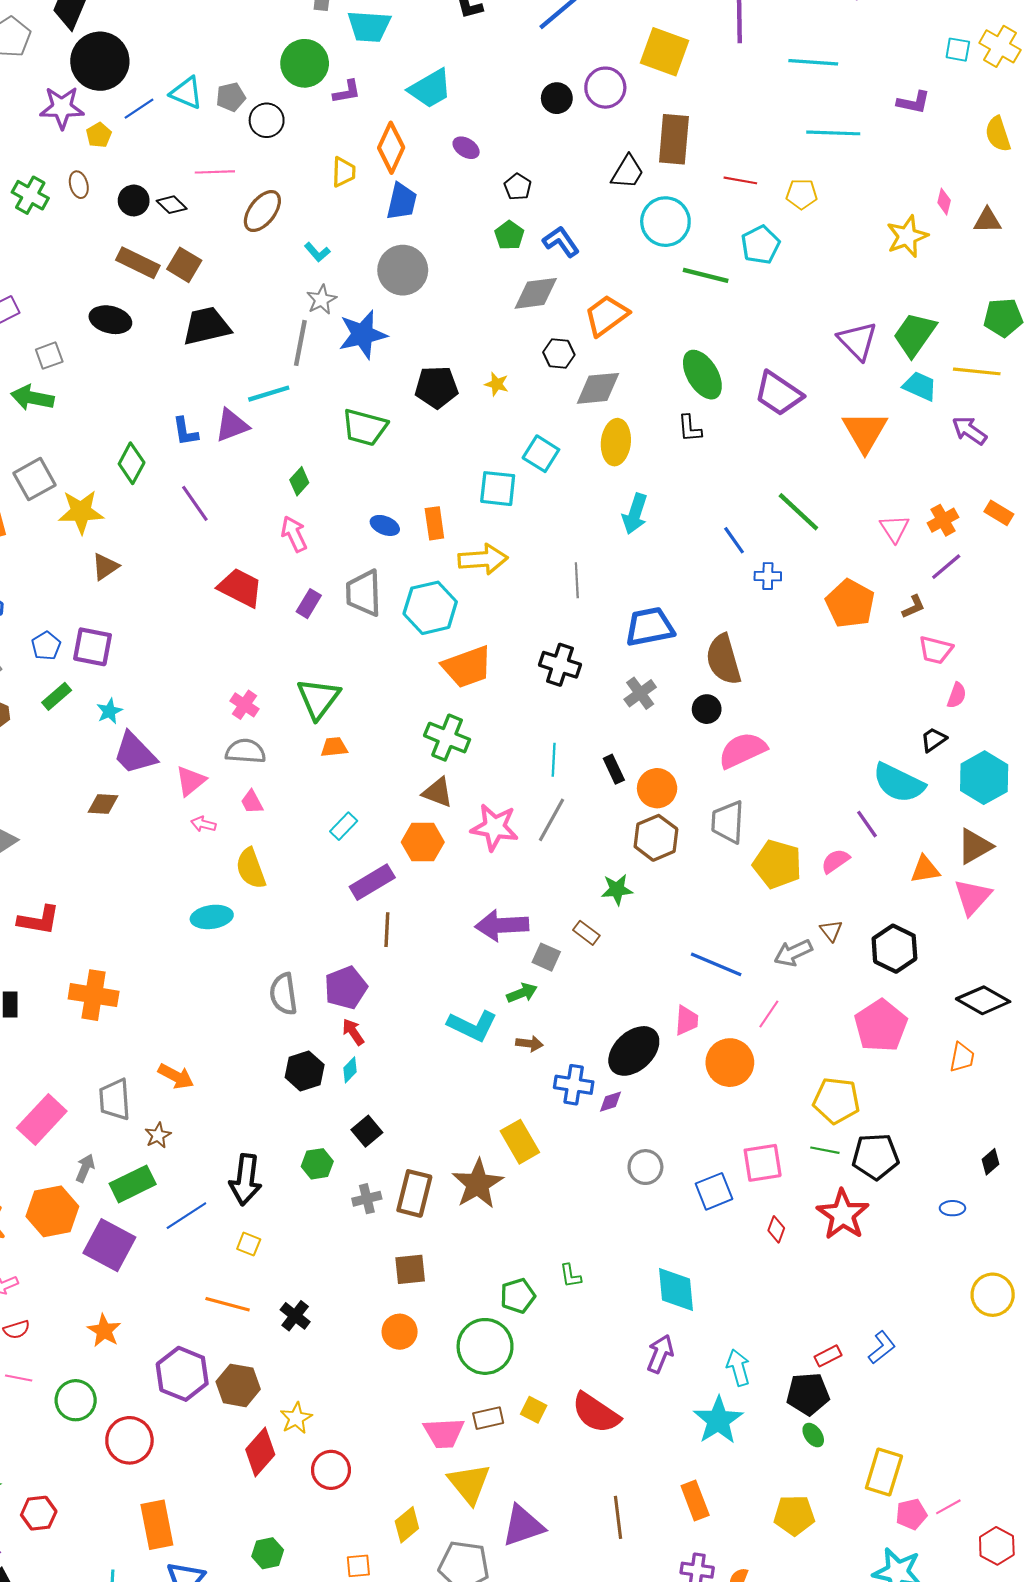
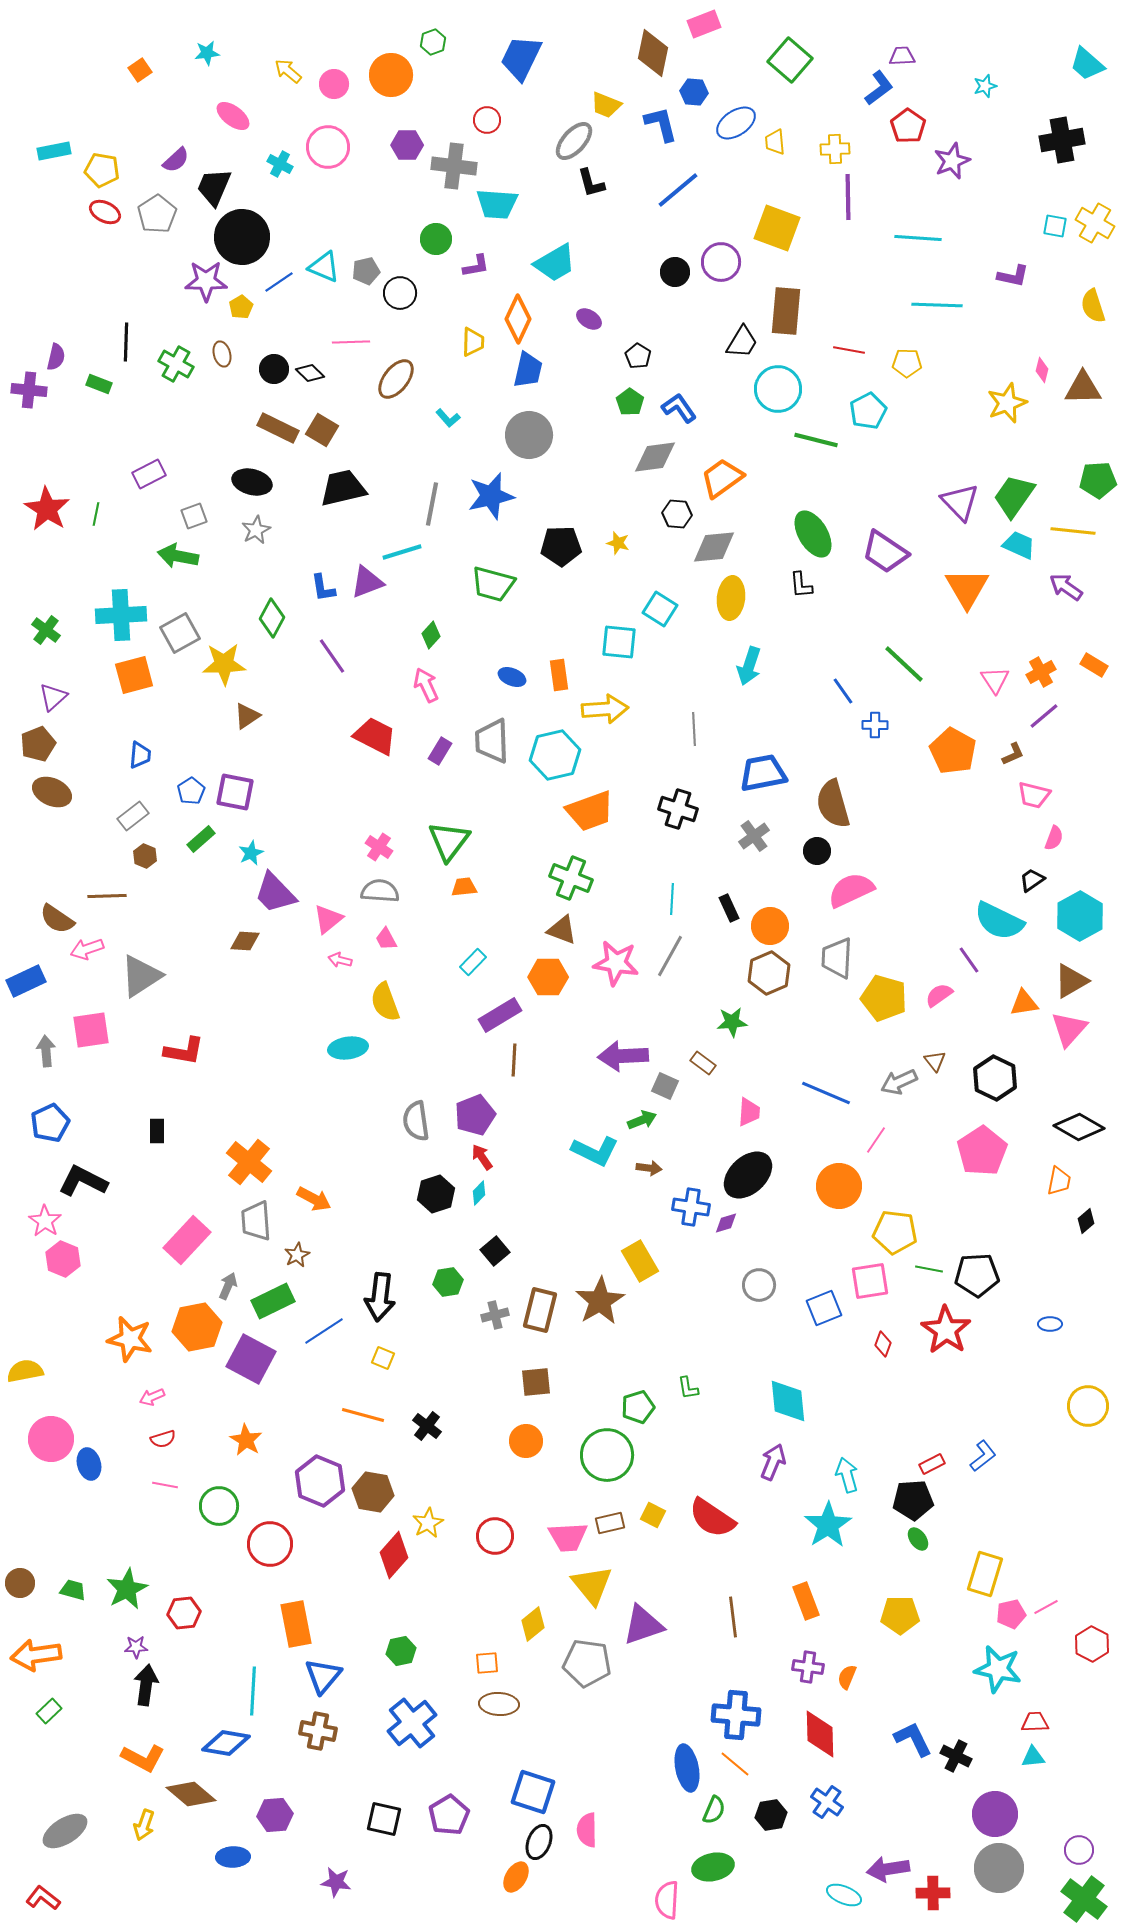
green circle: (305, 63) -> (436, 239), size x0.7
brown triangle: (987, 221) -> (1083, 388), size x1.4
gray star: (321, 300) -> (256, 530), moved
orange cross: (94, 995) -> (249, 1162), moved, turned 30
pink trapezoid: (687, 1020) -> (749, 1112), moved
yellow pentagon: (836, 1101) -> (895, 1232), moved
black diamond: (990, 1162) -> (1086, 1221), moved
red circle: (331, 1470) -> (495, 1536), moved

